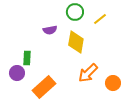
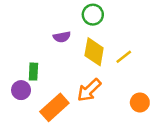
yellow line: (100, 19) -> (124, 57), moved
orange arrow: (88, 73) -> (89, 90), moved

